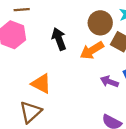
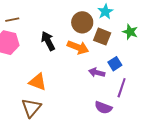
orange arrow: (92, 50) -> (78, 47), turned -120

